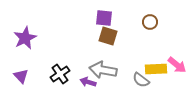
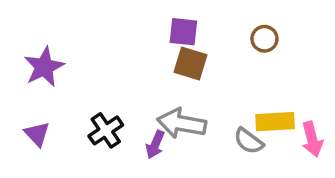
pink arrow: (177, 65) -> (312, 139), moved, turned 36
purple arrow: (88, 82) -> (155, 145), turned -84

